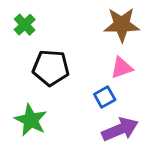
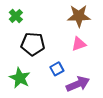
blue square: (105, 97) -> (57, 69), moved

